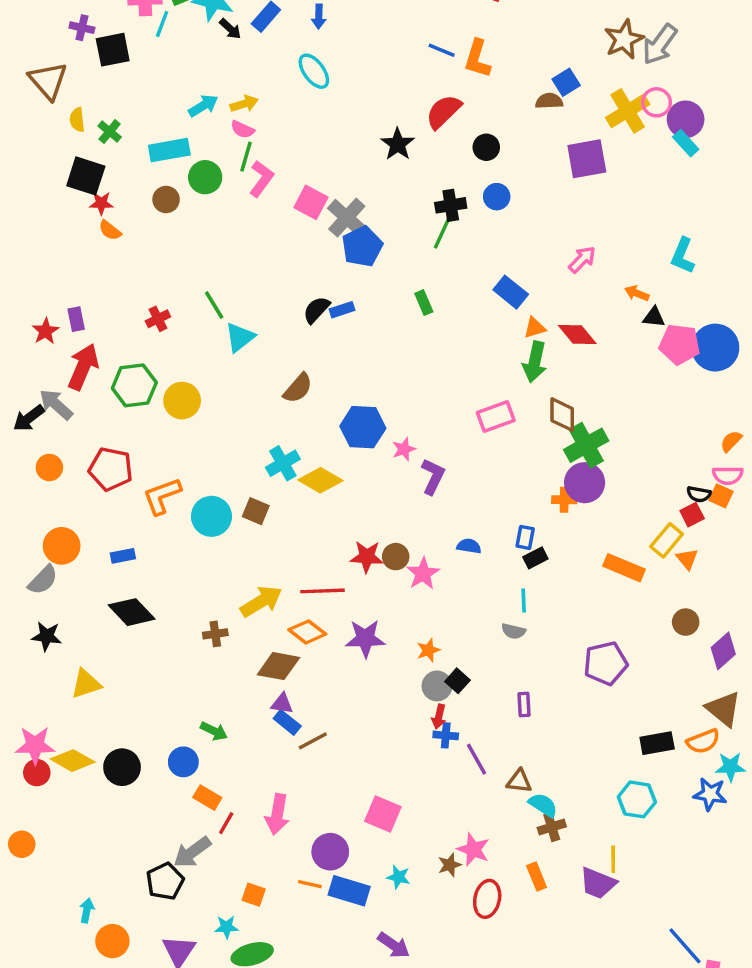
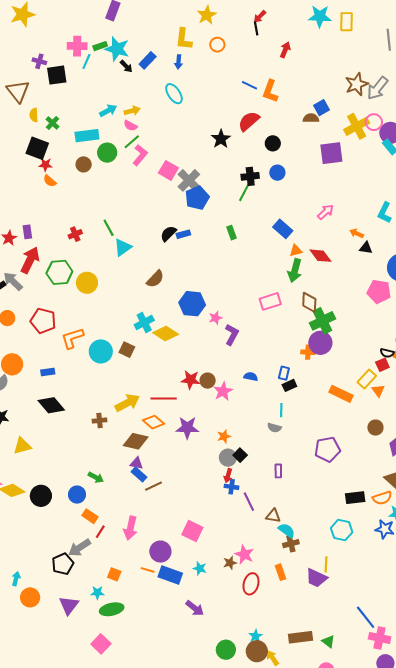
green line: (246, 157) -> (132, 142), turned 30
pink pentagon: (680, 344) -> (379, 292), moved

